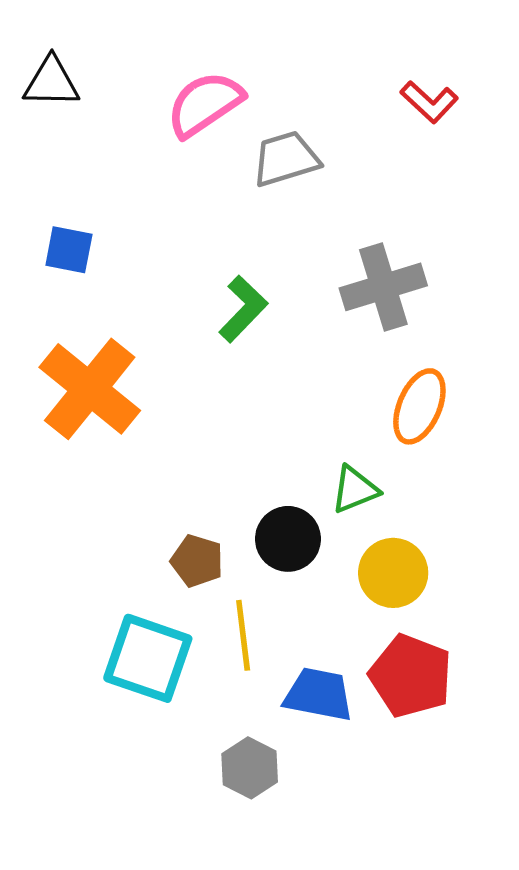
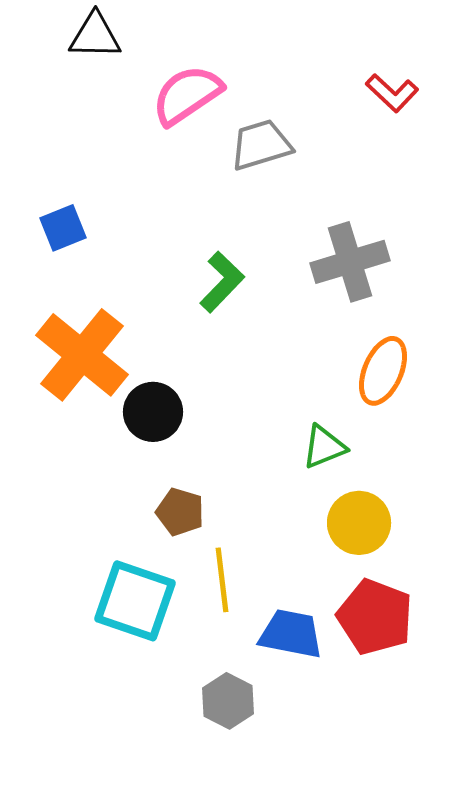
black triangle: (51, 82) -> (95, 36), moved
blue square: (69, 250) -> (63, 228), turned -33
black circle: (288, 539) -> (153, 412), moved

